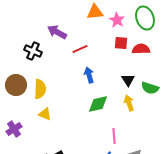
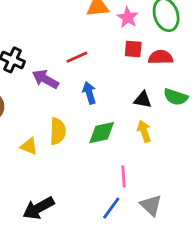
purple arrow: (57, 32) -> (45, 79), moved
black triangle: (128, 80) -> (143, 100), turned -48
green semicircle: (150, 88) -> (176, 97), moved
yellow semicircle: (40, 89) -> (58, 131), moved

